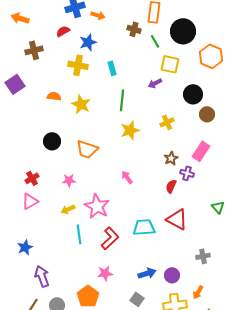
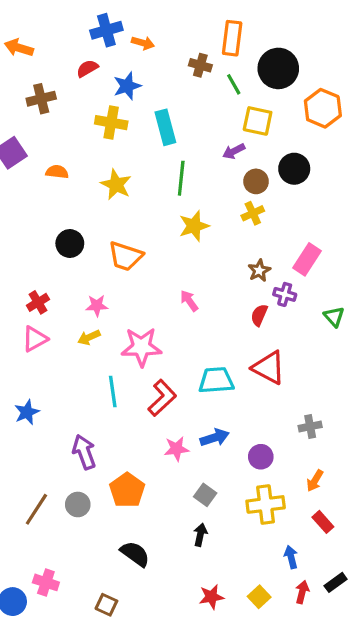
cyan rectangle: (112, 68) -> (165, 127), size x1.5
orange semicircle: (54, 96) -> (57, 172), moved
brown circle: (207, 114) -> (256, 181), moved
pink star: (97, 206) -> (141, 347), turned -30
green triangle: (218, 207) -> (334, 317), moved
yellow arrow: (68, 209) -> (89, 337), moved
pink star: (105, 273) -> (176, 449), moved
blue arrow: (147, 273) -> (215, 438), moved
purple arrow: (42, 276) -> (84, 452), moved
orange arrow: (198, 292) -> (315, 481), moved

